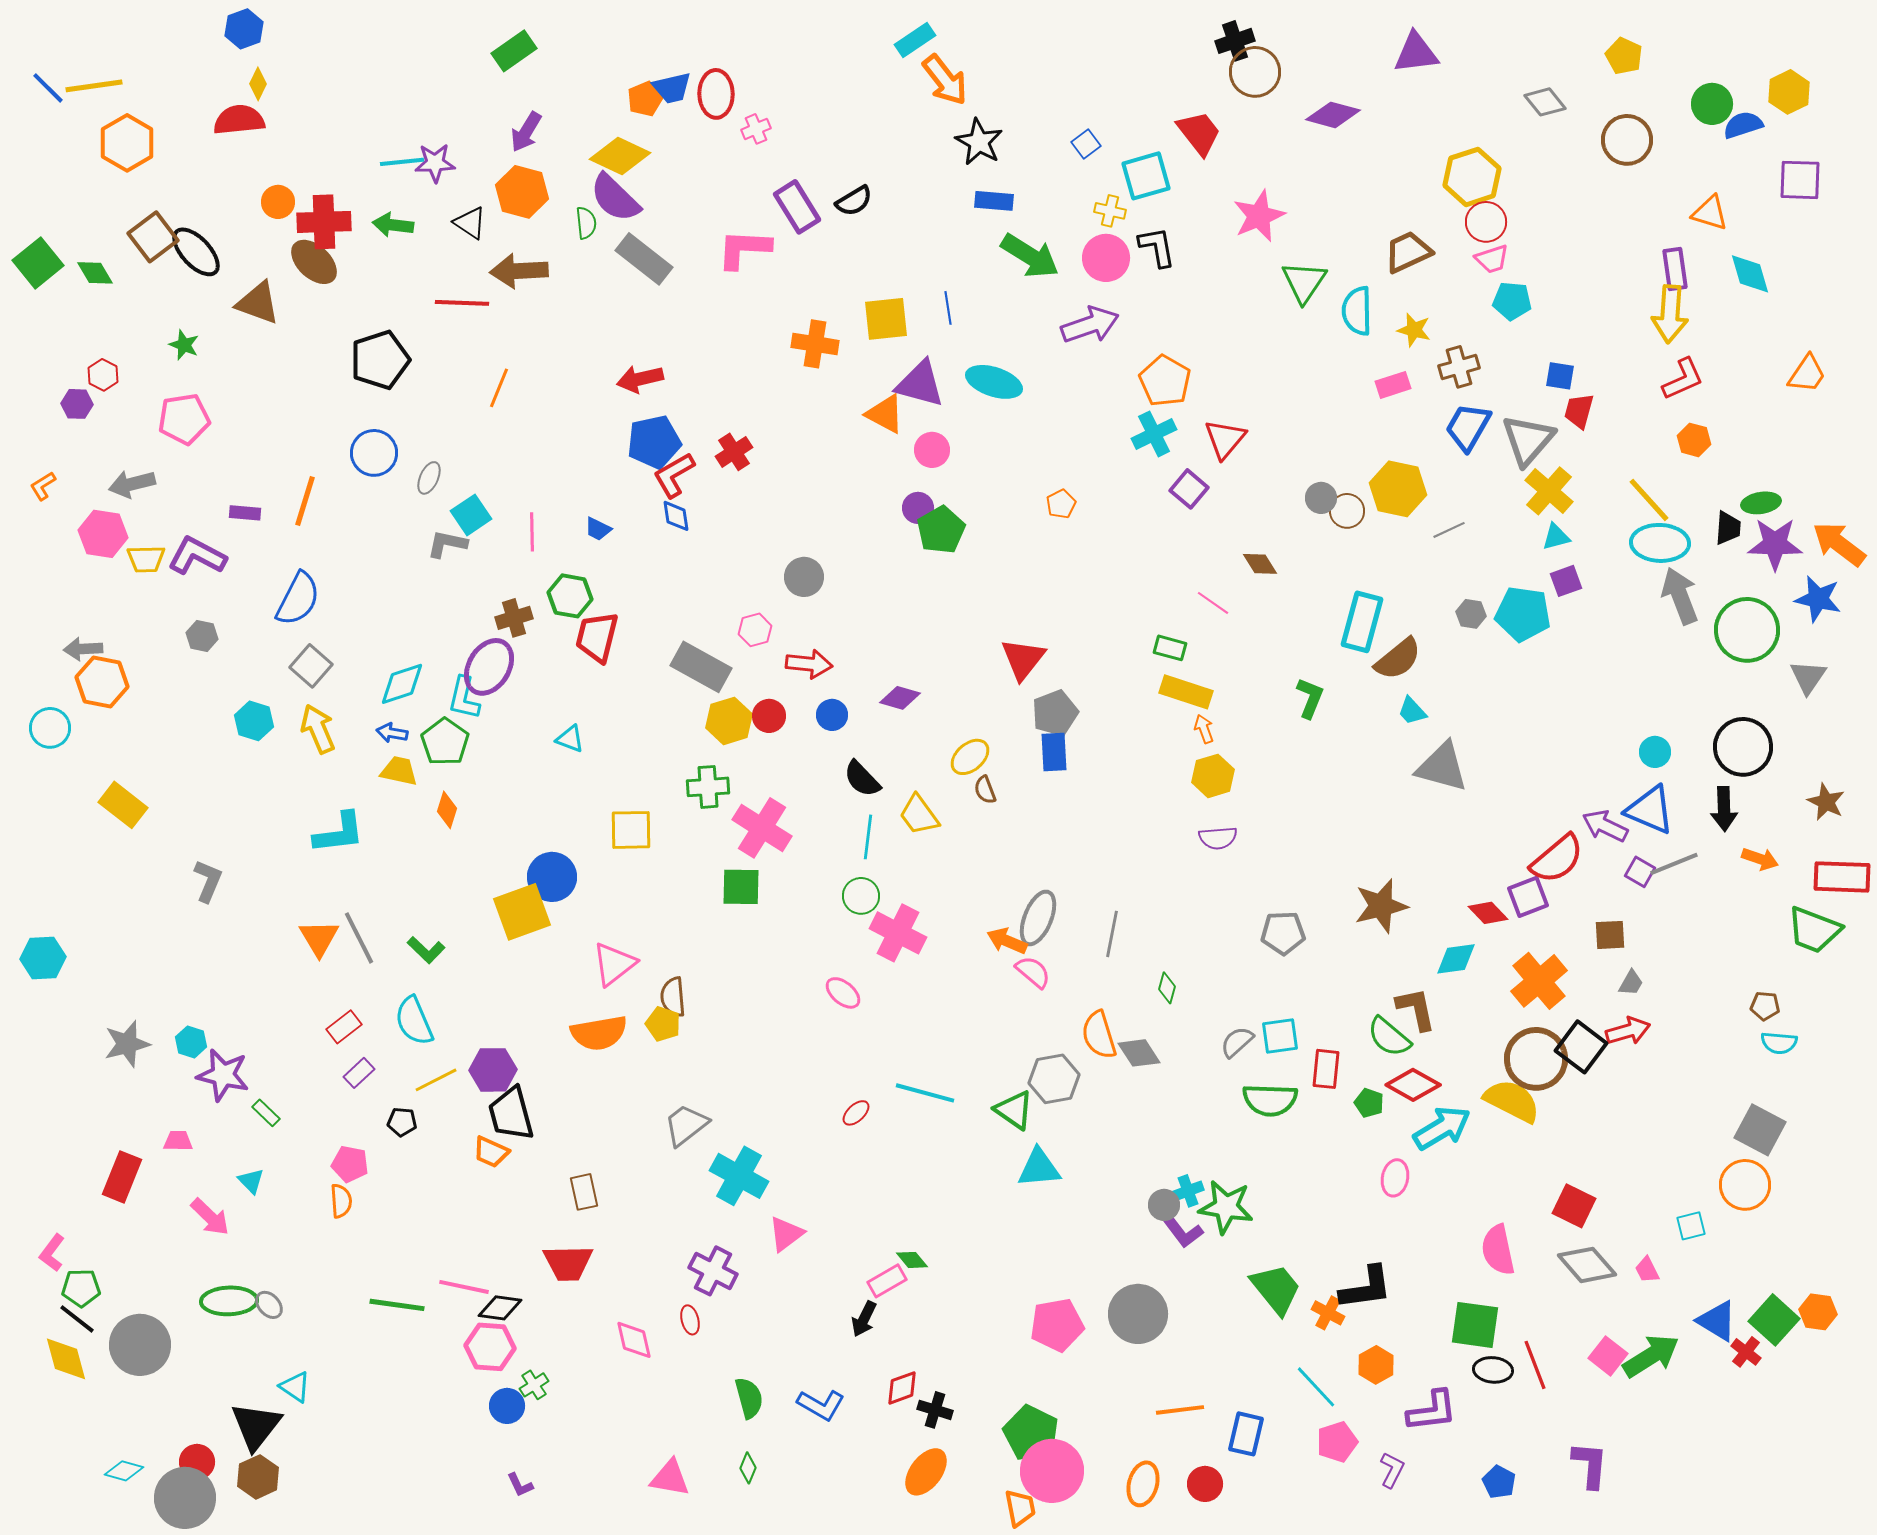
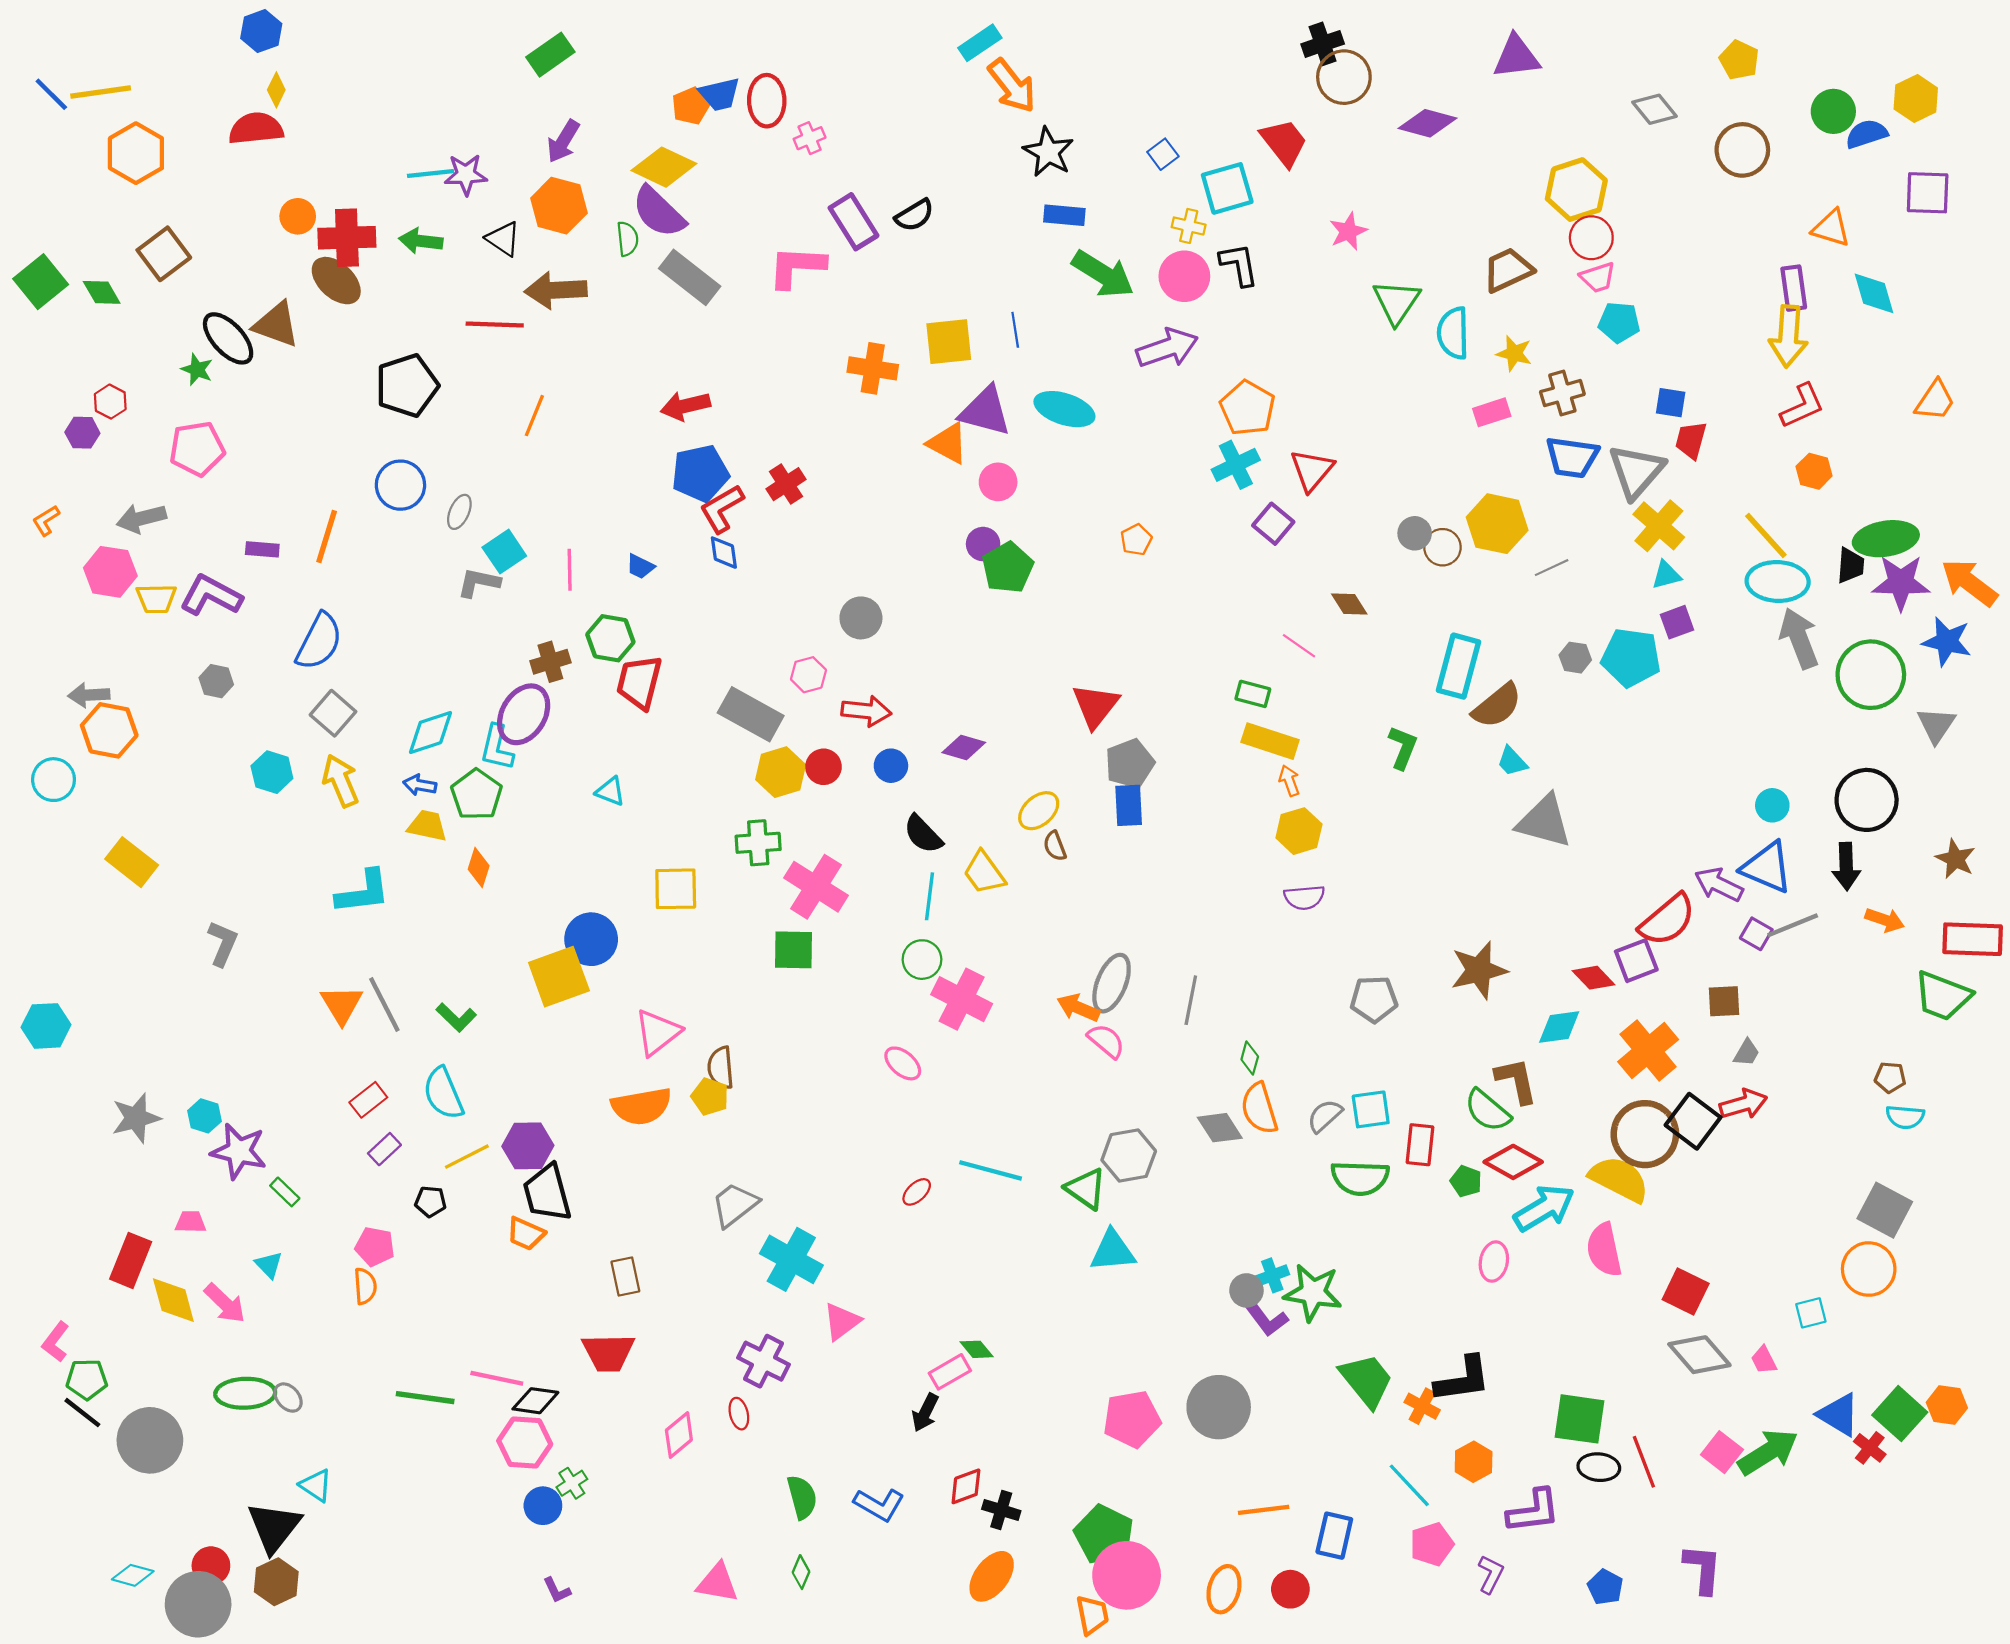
pink star: (1259, 216) -> (1348, 231), size x0.7
black ellipse: (196, 252) -> (228, 338), moved
blue trapezoid: (1468, 427) -> (1572, 457), turned -112
green ellipse: (1761, 503) -> (1886, 539), size x1.5
orange semicircle: (1099, 1035) -> (1259, 1108), moved
pink semicircle: (1498, 1250) -> (1604, 1250), moved
pink diamond: (634, 1340) -> (679, 1435), turned 63
yellow diamond: (66, 1359) -> (173, 1300), moved

